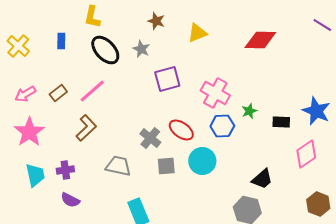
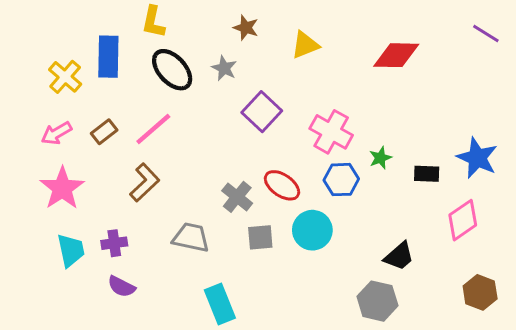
blue rectangle: (61, 41) -> (108, 57), size x1.8
yellow cross: (18, 46) -> (65, 77), moved
purple square: (167, 79) -> (262, 112), turned -32

